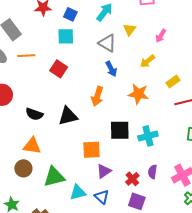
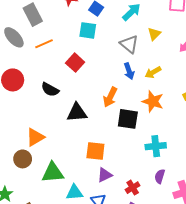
orange line: (26, 56) -> (44, 44), turned -30
yellow arrow: (148, 61) -> (153, 72), moved
black semicircle: (34, 114) -> (50, 89), moved
black square: (120, 130) -> (128, 119), moved
orange triangle: (32, 146) -> (35, 137), turned -48
purple semicircle: (152, 172) -> (160, 176), moved

